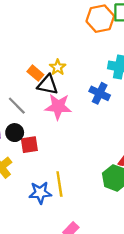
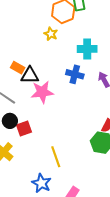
yellow star: (58, 67) -> (51, 34), moved
blue star: (40, 193) -> (41, 183), moved, turned -30

